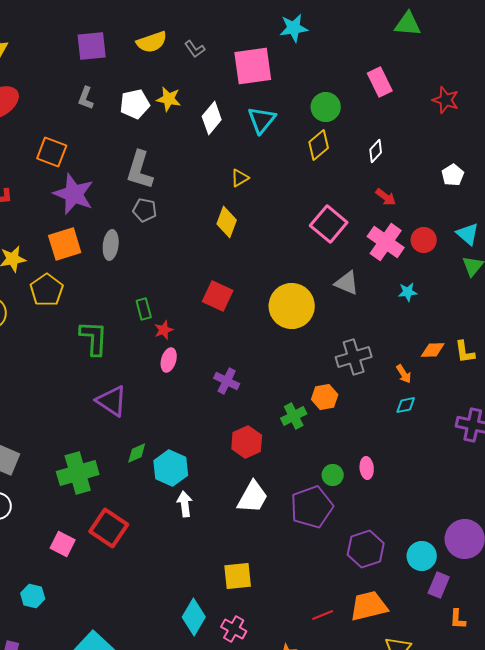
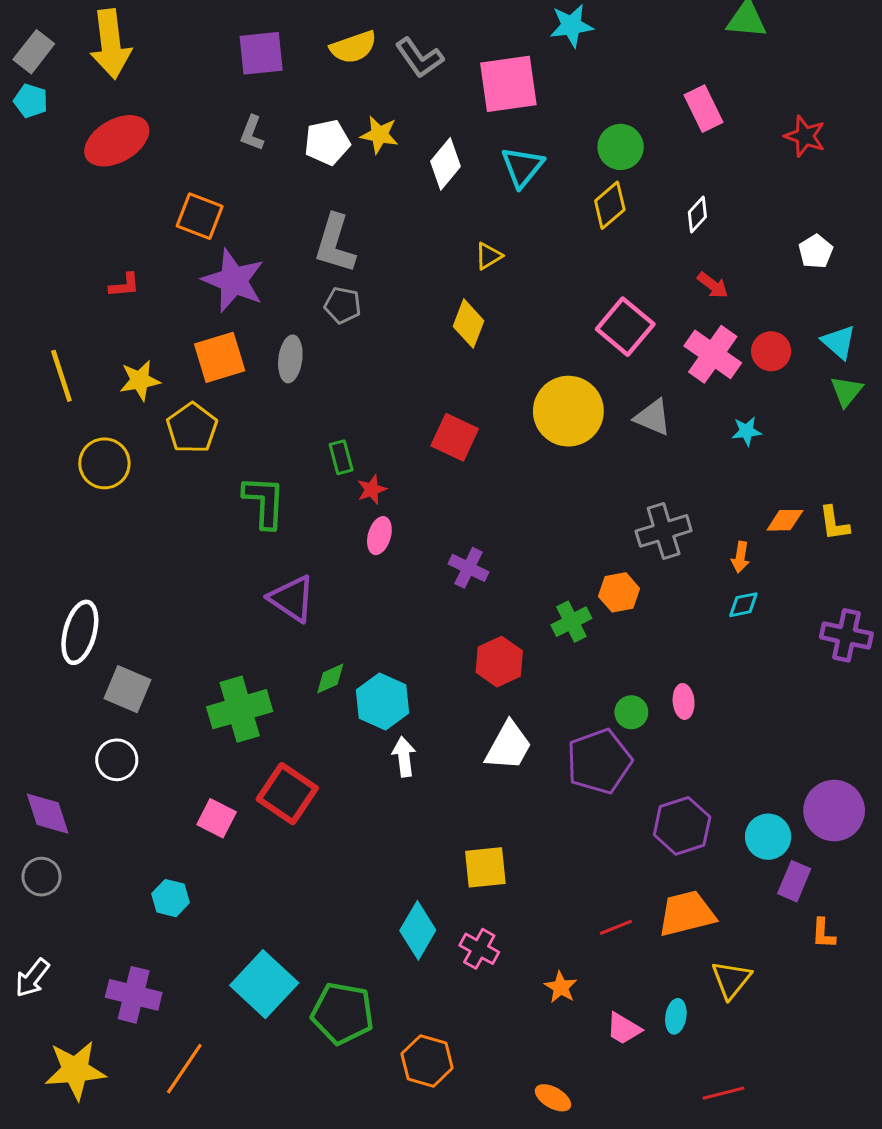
gray L-shape: (195, 49) -> (419, 58), size x1.5
yellow circle: (292, 306) -> (568, 411), moved
orange arrow: (404, 374) -> (740, 557), turned 42

